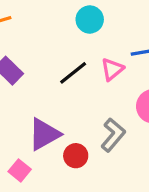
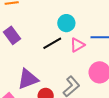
cyan circle: (90, 19) -> (66, 23), moved

